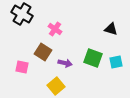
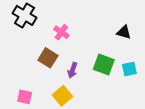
purple arrow: (65, 63) -> (72, 70), turned 96
pink square: (22, 67) -> (25, 97), moved

